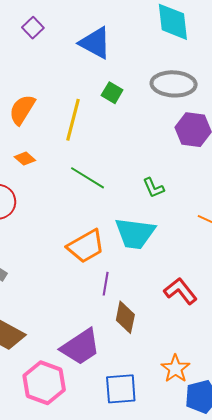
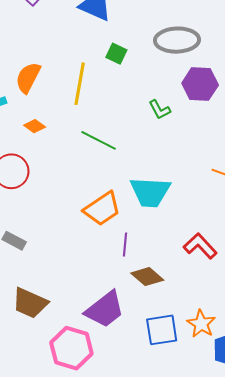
green L-shape: (153, 188) -> (160, 110), moved
brown diamond: (125, 317) -> (147, 277), turned -56
blue square: (121, 389) -> (162, 330), moved

